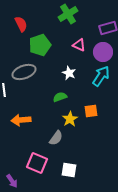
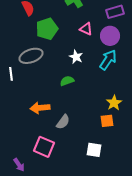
orange square: (91, 111) -> (107, 121), moved
yellow star: (70, 119) -> (114, 103), moved
orange arrow: (21, 120) -> (40, 108), moved
white square: (69, 170) -> (94, 150), moved

